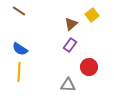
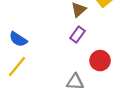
yellow line: (19, 72) -> (17, 67), turned 36

